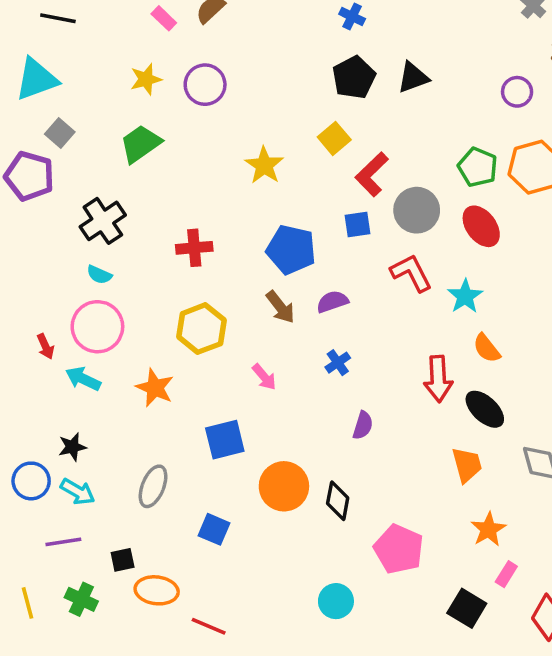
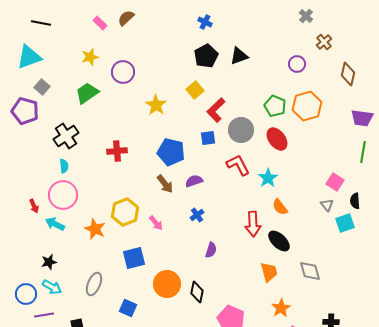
purple circle: (205, 85) -> (123, 72), moved
cyan semicircle: (99, 275) -> (64, 166), turned -120
yellow hexagon: (201, 329) -> (125, 212), moved
blue circle: (31, 481) -> (26, 294), moved

